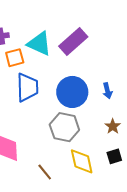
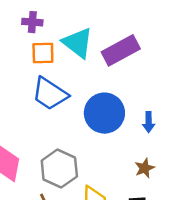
blue trapezoid: (27, 87) -> (50, 94), turned 112
gray hexagon: (64, 127) -> (59, 169), moved

